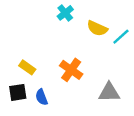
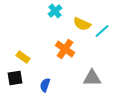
orange cross: (71, 70) -> (65, 49), moved
blue semicircle: (41, 97) -> (45, 85), moved, turned 40

